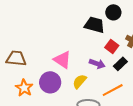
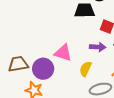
purple circle: (50, 82) -> (43, 69), moved

